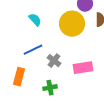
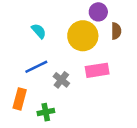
pink rectangle: (83, 68) -> (97, 70), moved
green cross: (50, 88) -> (46, 112), moved

